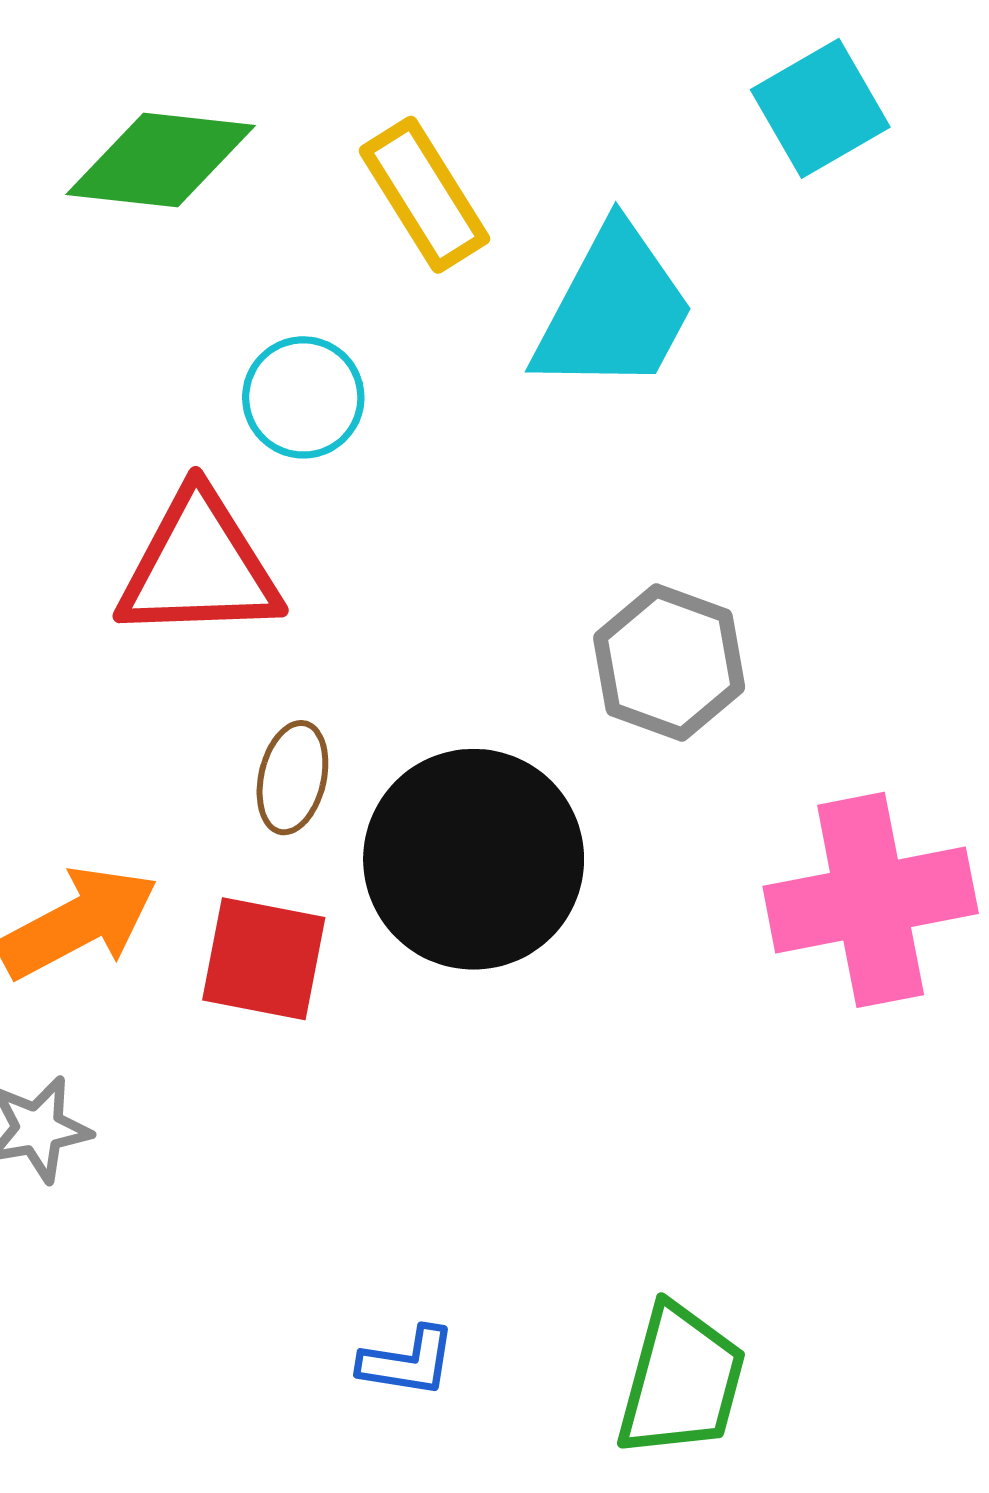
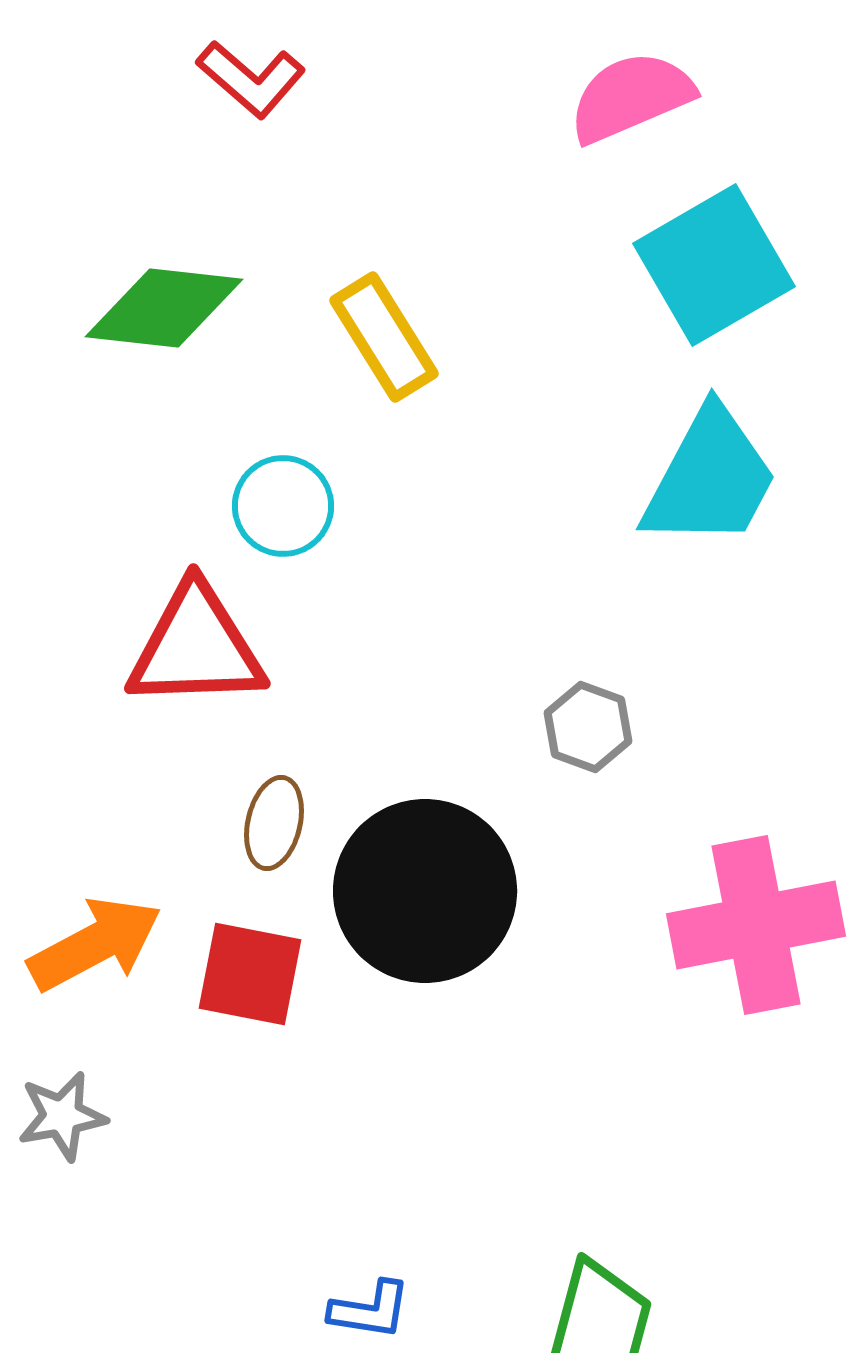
cyan square: (820, 108) -> (714, 265), size x1.4
cyan trapezoid: (614, 310) -> (710, 478), moved
gray hexagon: (669, 662) -> (588, 727), size x0.7

